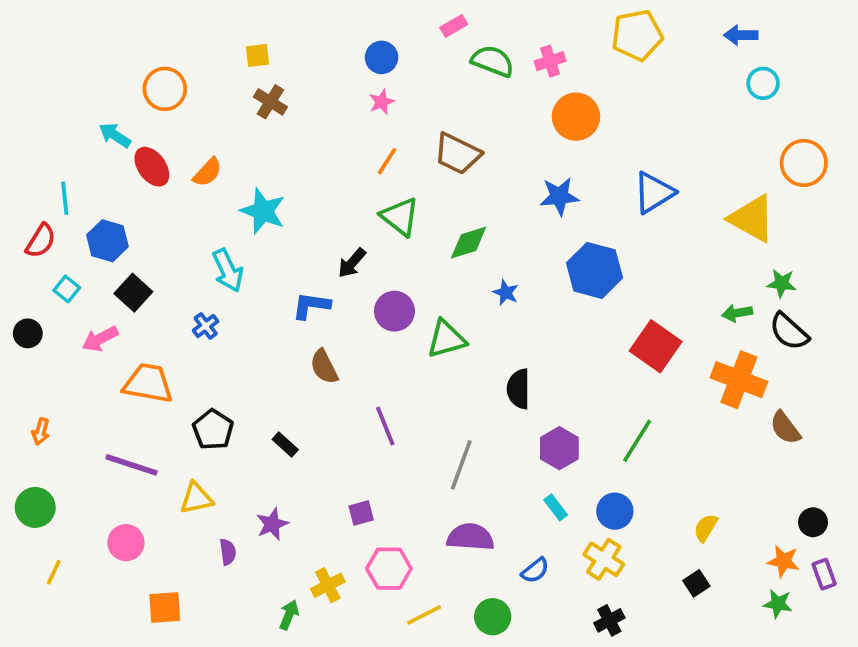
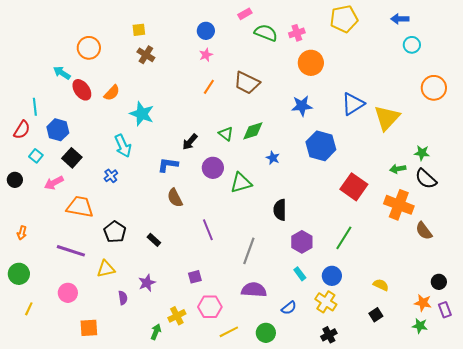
green triangle: (400, 217) -> (226, 134), moved, size x0.7
yellow triangle: (752, 219) -> (387, 118), moved, turned 44
yellow semicircle: (706, 528) -> (381, 285), turned 84

